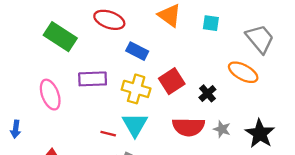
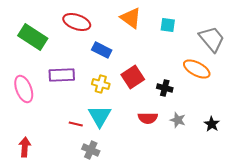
yellow cross: (136, 89) -> (101, 84), size x0.7
black cross: (207, 93) -> (165, 88), turned -35
red semicircle: (188, 127) -> (148, 118), size x0.7
black star: (260, 134) -> (212, 124), size x0.6

